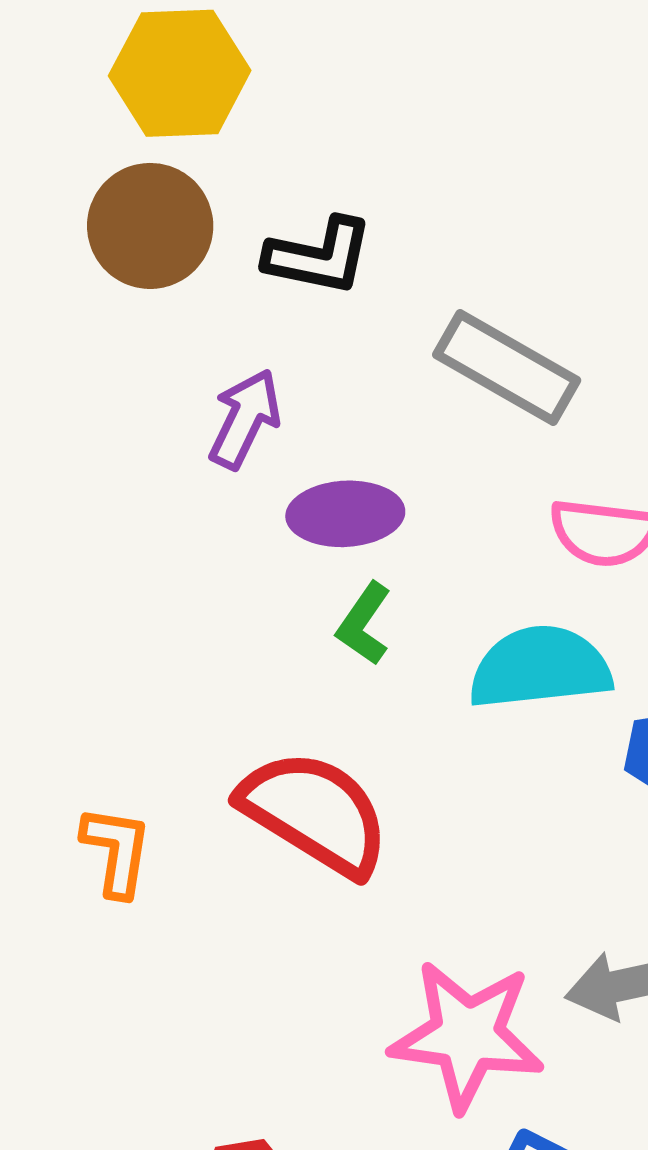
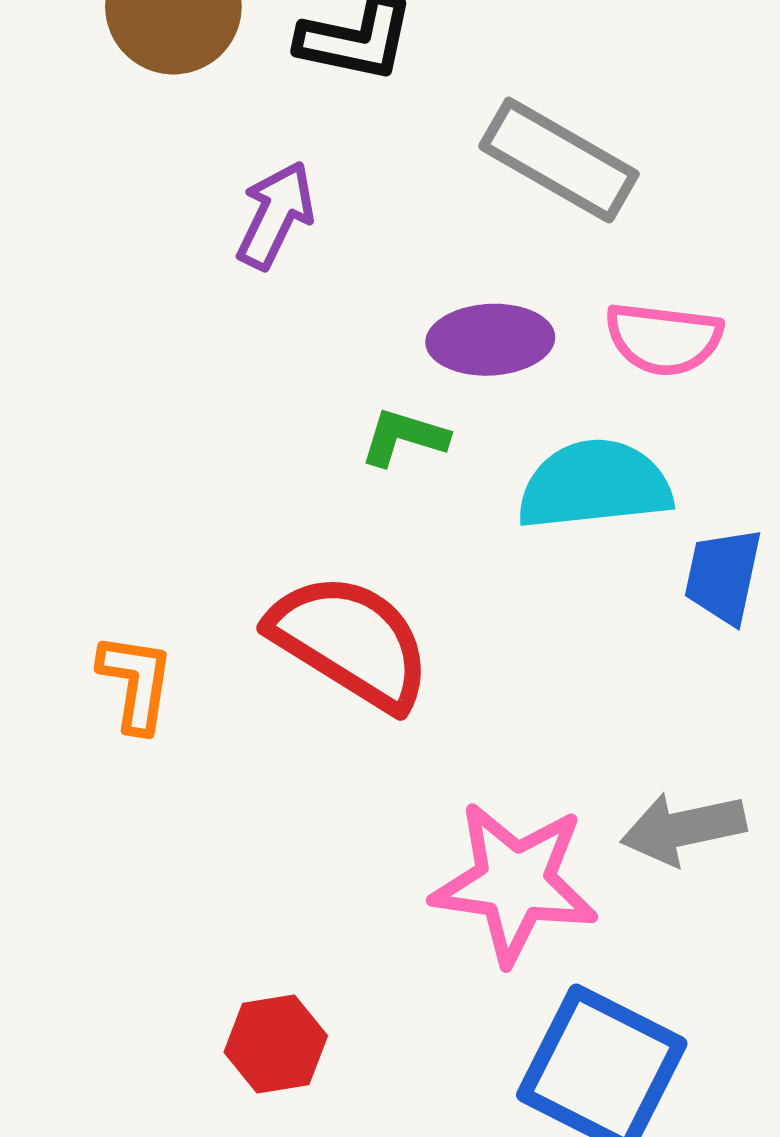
purple ellipse: (345, 514) -> (490, 340), moved
green L-shape: (364, 624) -> (404, 437), turned 72

